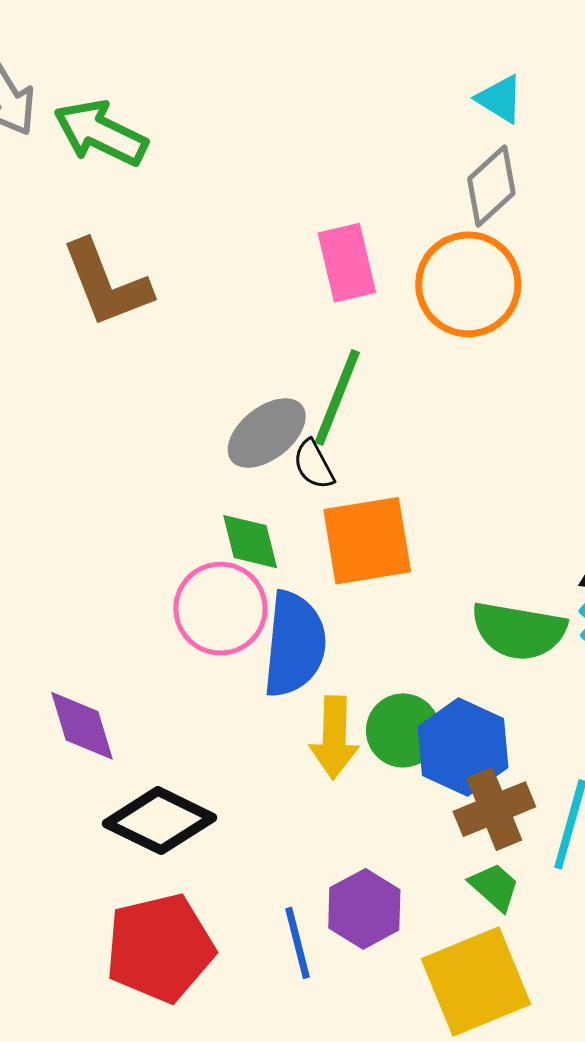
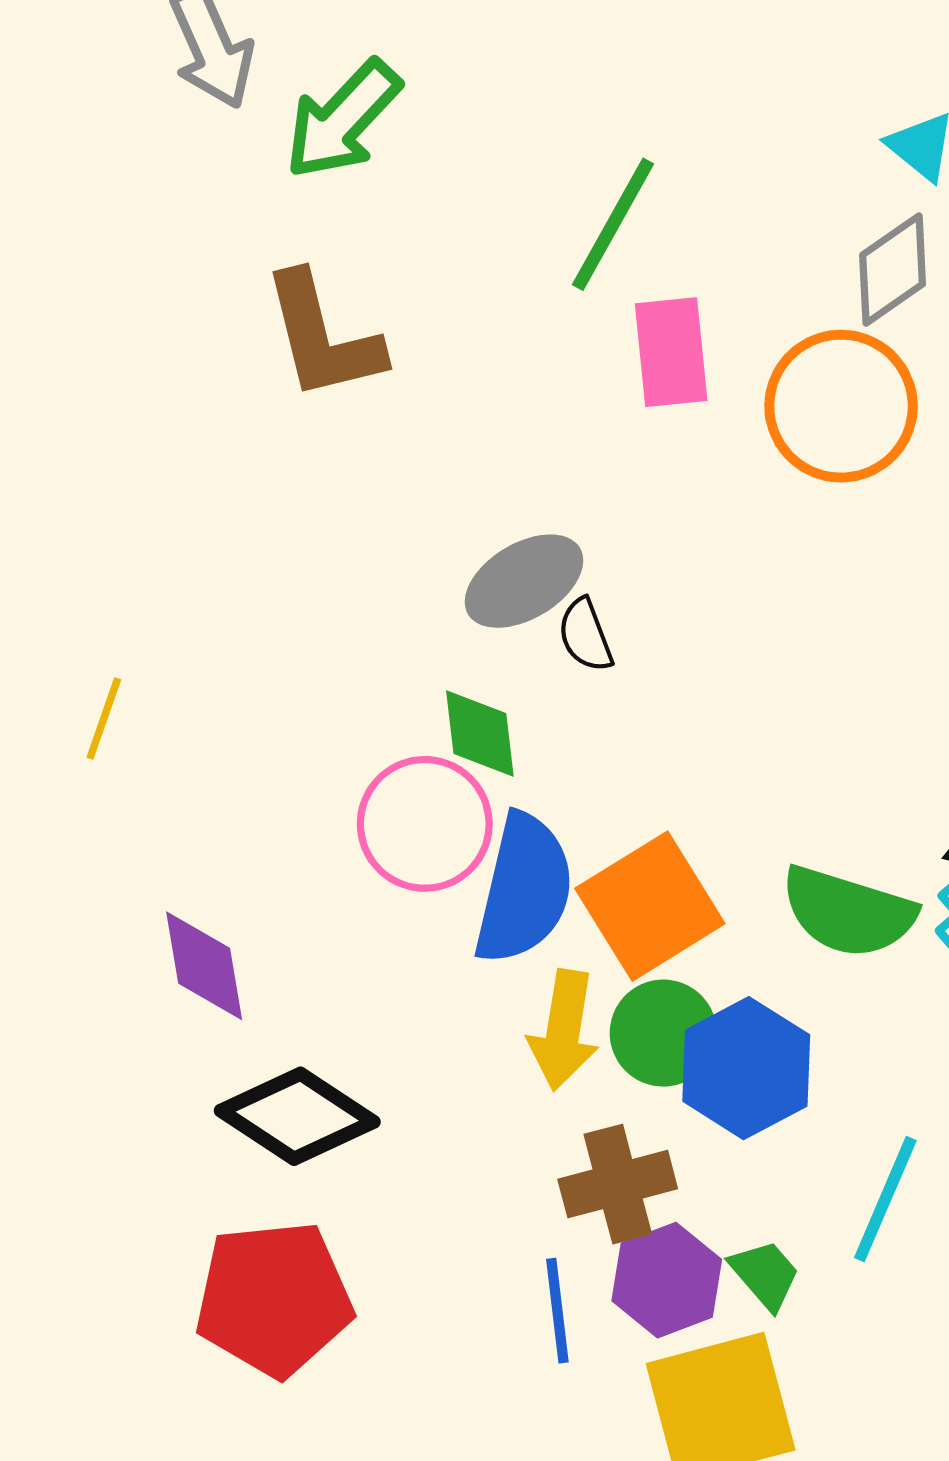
green arrow: (101, 133) -> (343, 120), turned -80
green line: (337, 397) -> (613, 224), moved
orange square: (367, 541) -> (650, 906), moved, turned -30
brown cross: (494, 809) -> (618, 1184), moved
purple hexagon: (364, 909) -> (667, 1280), moved
blue line: (298, 943) -> (557, 1311), moved

